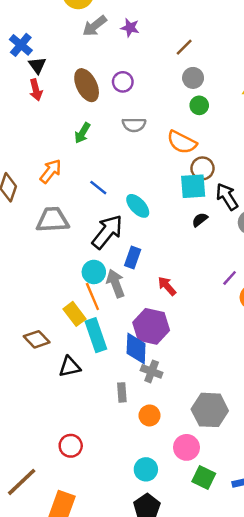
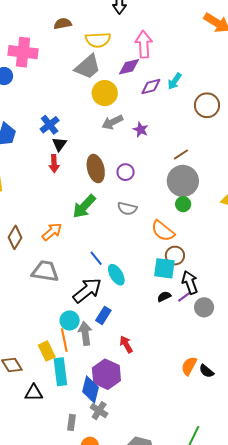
gray circle: (193, 78) -> (183, 181), size x1.8
green arrow: (82, 133) -> (84, 206), size x1.5
blue line: (98, 188) -> (96, 258), moved
purple line: (230, 278) -> (184, 297), moved

